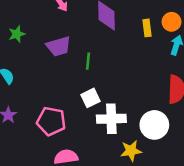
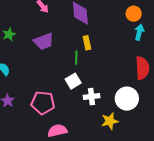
yellow rectangle: (147, 28) -> (87, 43), moved
green line: (88, 61) -> (76, 58), moved
white cross: (111, 119) -> (92, 97), size x0.7

